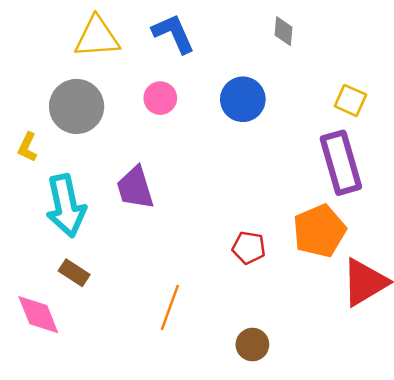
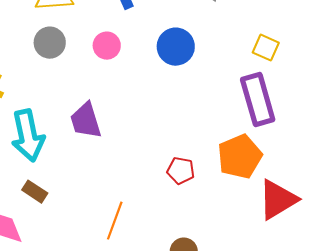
gray circle: (77, 106) -> (50, 43), moved, size x0.7

